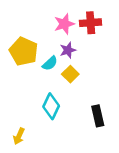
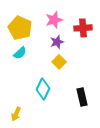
red cross: (91, 23) -> (83, 28), moved
yellow pentagon: (24, 51) -> (20, 28), moved
cyan semicircle: (50, 63) -> (20, 53), moved

